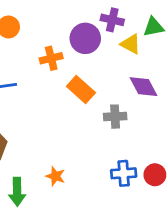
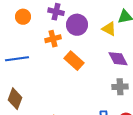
purple cross: (112, 20) -> (56, 12), moved
gray cross: (115, 117) -> (120, 87), moved

